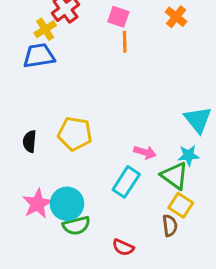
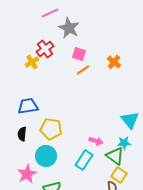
orange cross: (176, 17) -> (114, 62), moved
orange line: (125, 42) -> (83, 70), turned 56
blue trapezoid: (39, 56) -> (28, 106), moved
cyan circle: (67, 204) -> (46, 156), moved

